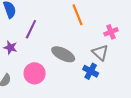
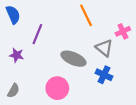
gray triangle: (100, 53) -> (104, 48), moved
pink circle: (35, 73) -> (57, 88), moved

